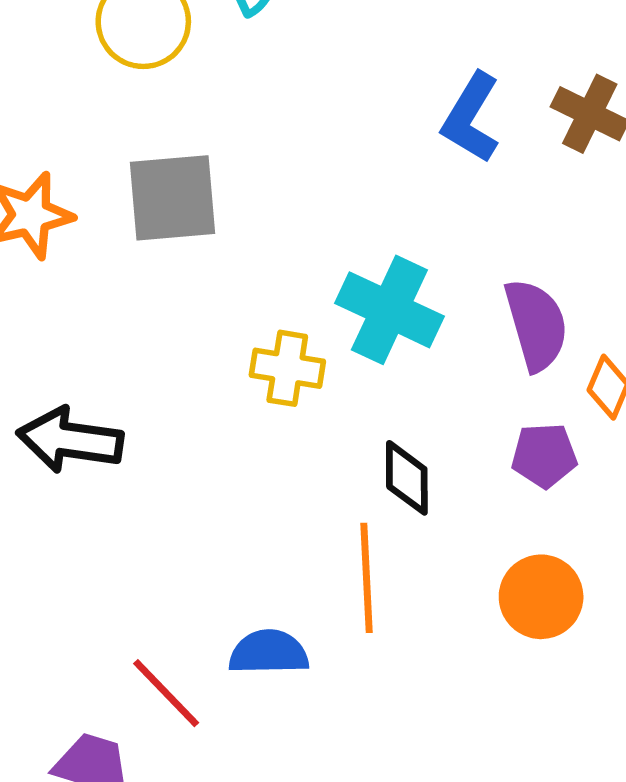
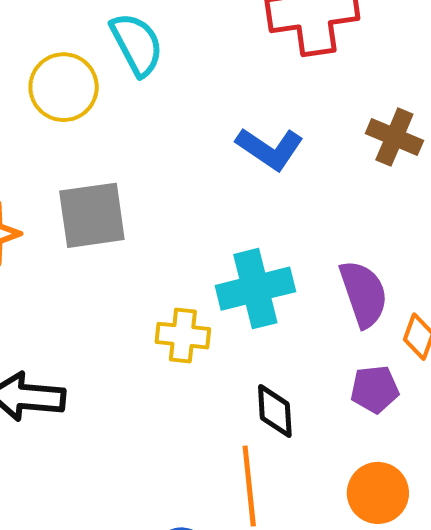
blue L-shape: (471, 118) -> (270, 149), moved, turned -84
cyan cross: (389, 310) -> (255, 289), turned -36

